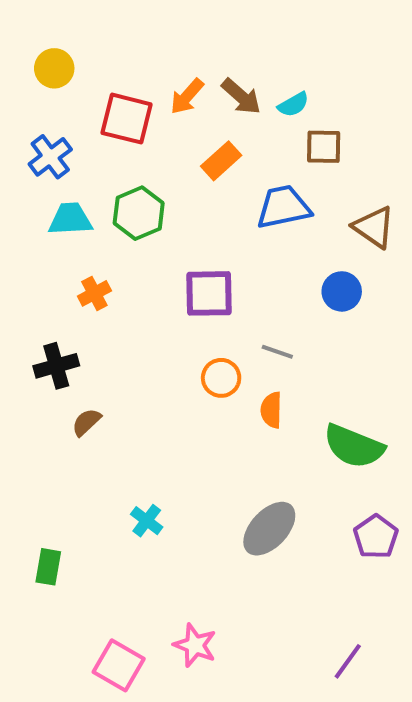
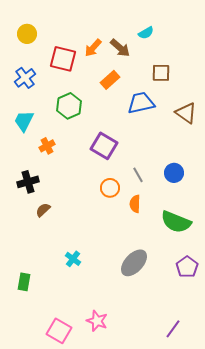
cyan semicircle: (293, 105) -> (146, 33), moved
cyan trapezoid: (70, 219) -> (24, 121), moved, turned -60
blue circle: (342, 291) -> (174, 173), moved
purple square: (209, 293) -> (104, 146), turned 32
gray line: (277, 352) -> (138, 175), turned 42

